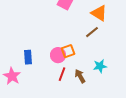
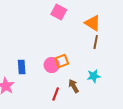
brown line: (92, 32) -> (96, 42), moved, turned -40
red line: (62, 74) -> (56, 94), moved

